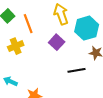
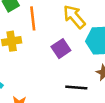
yellow arrow: (61, 14) -> (74, 17), turned -35

